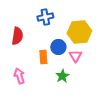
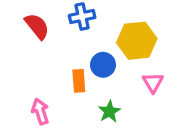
red semicircle: (17, 36) -> (37, 26), moved, turned -48
pink triangle: (75, 56) -> (153, 83), moved

